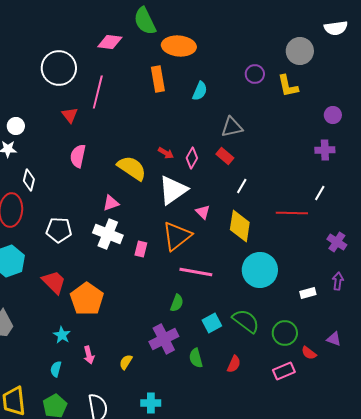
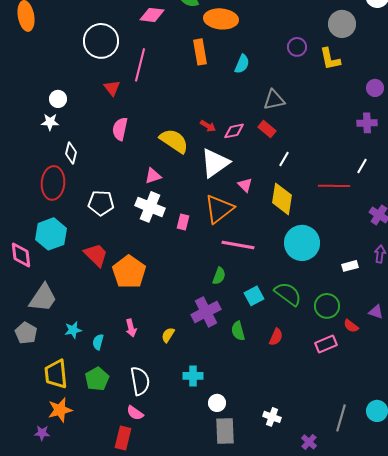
pink diamond: (192, 158) -> (234, 131), turned 50
cyan star: (62, 335) -> (73, 330), moved, turned 30

